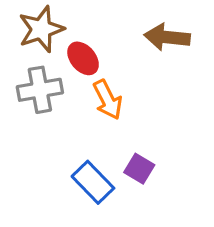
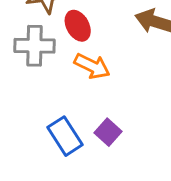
orange arrow: (108, 100) -> (92, 66), turned -48

